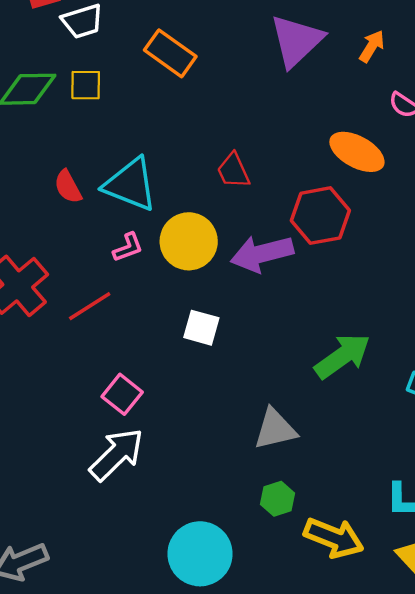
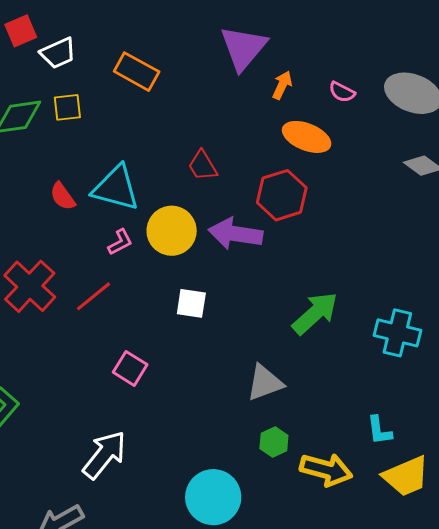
orange arrow: (372, 46) -> (282, 85), moved
purple arrow: (262, 254) -> (235, 234), turned 30
white arrow: (117, 454) -> (104, 455), moved

